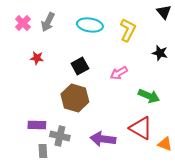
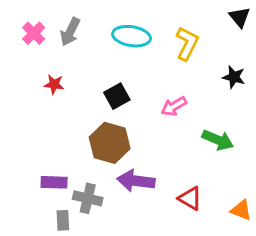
red triangle: (141, 128) -> (190, 198), moved, size x0.7
purple arrow: (103, 139) -> (136, 181), moved

